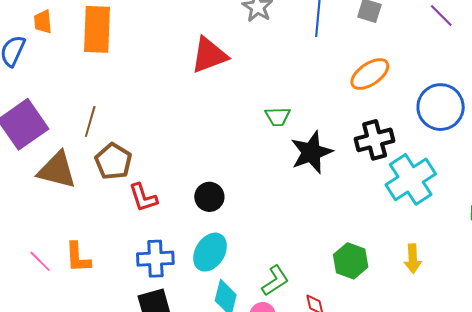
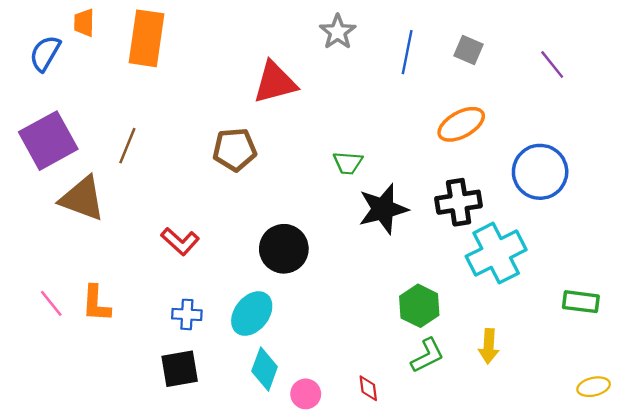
brown pentagon: (113, 161) -> (235, 150), moved, turned 30
black circle: (209, 197) -> (284, 249), moved, size x1.4
red L-shape: (143, 198) -> (180, 241), turned -36
blue cross: (155, 259) -> (187, 314), size x0.7
green hexagon: (351, 261) -> (419, 306), moved
green L-shape: (275, 281) -> (427, 355), moved

